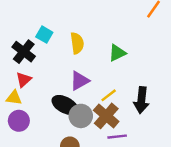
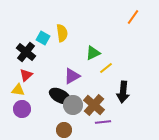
yellow semicircle: (77, 43) -> (62, 33), moved
green triangle: (117, 53) -> (93, 53), moved
yellow line: (109, 95) -> (106, 68), moved

